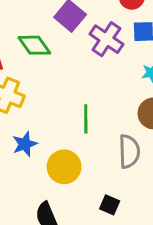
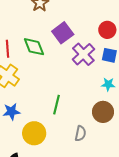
gray semicircle: (129, 151) -> (80, 133), size x0.7

